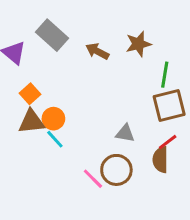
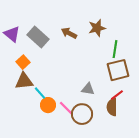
gray rectangle: (52, 35) -> (38, 37), moved
orange circle: (53, 119) -> (48, 105), moved
pink line: (93, 179) -> (66, 108), moved

